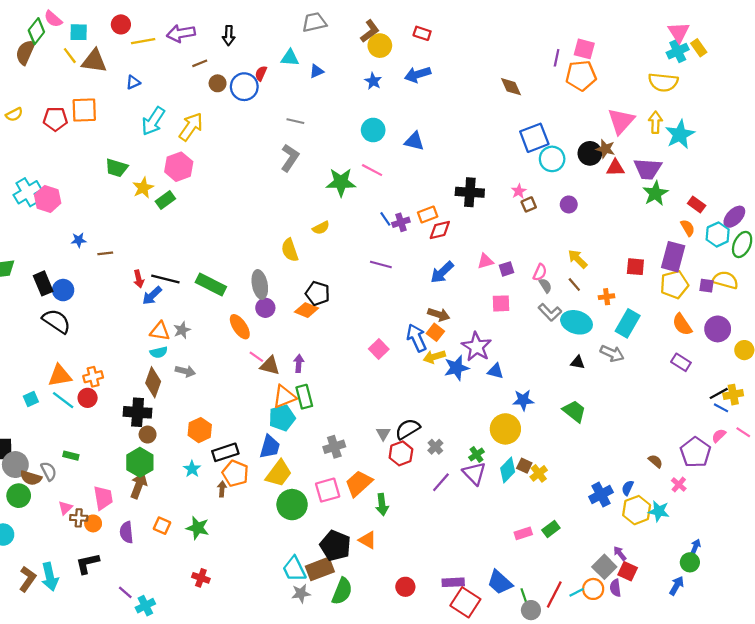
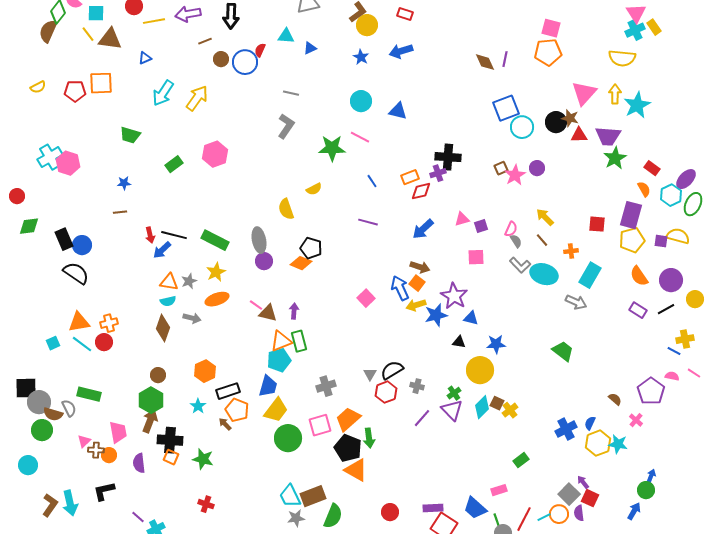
black arrow: (229, 36) -> (231, 16), size x1.4
purple line: (557, 58) -> (505, 59), moved
pink hexagon: (179, 167) -> (215, 154), moved
yellow star: (143, 188) -> (216, 272), moved
pink star: (519, 191) -> (515, 175), moved, size x1.5
purple cross: (401, 222) -> (438, 173), moved
blue star: (79, 240) -> (124, 183), moved
orange ellipse: (240, 327) -> (217, 299), moved, turned -75
black triangle: (578, 362) -> (459, 342), moved
black line: (719, 393) -> (666, 309), moved
green trapezoid: (574, 411) -> (563, 351), moved
black cross: (138, 412) -> (170, 440), moved
pink semicircle: (719, 436) -> (672, 376), turned 56
gray cross: (435, 447) -> (417, 386), turned -32
green rectangle: (71, 456) -> (89, 394), size x1.6
brown arrow: (222, 489) -> (225, 424), turned -48
pink rectangle: (523, 533) -> (499, 490), moved
orange triangle: (368, 540) -> (356, 470), size x1.4
black pentagon: (335, 546) -> (348, 448), moved

